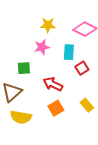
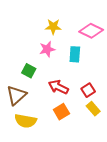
green square: (24, 68) -> (29, 71), turned 32
red square: (82, 68) -> (88, 90), moved

